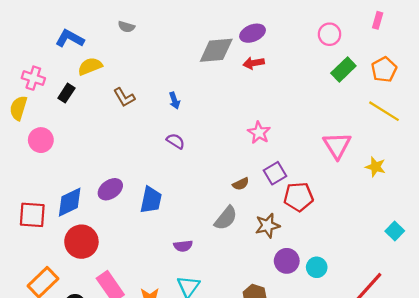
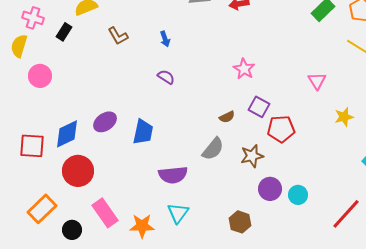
pink triangle: (337, 145) -> (317, 81), size x0.7
yellow star: (375, 167) -> (344, 117), moved, turned -30
purple square: (275, 173) -> (259, 107), turned -30
purple semicircle: (183, 246) -> (173, 175), size x1.6

